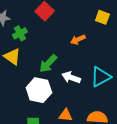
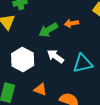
green arrow: (48, 64) -> (48, 30), moved

